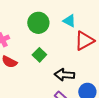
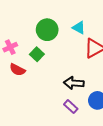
green square: (39, 55) -> (37, 54), moved

